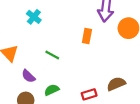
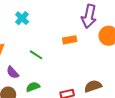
orange rectangle: (87, 36) -> (70, 40), turned 64

